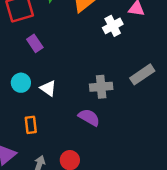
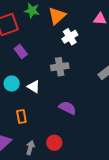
white cross: (113, 26) -> (70, 37), moved
gray cross: (101, 87) -> (60, 67), moved

